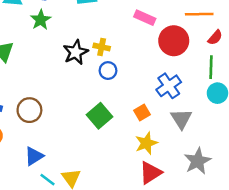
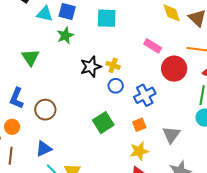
blue cross: (169, 86) -> (145, 95), moved

